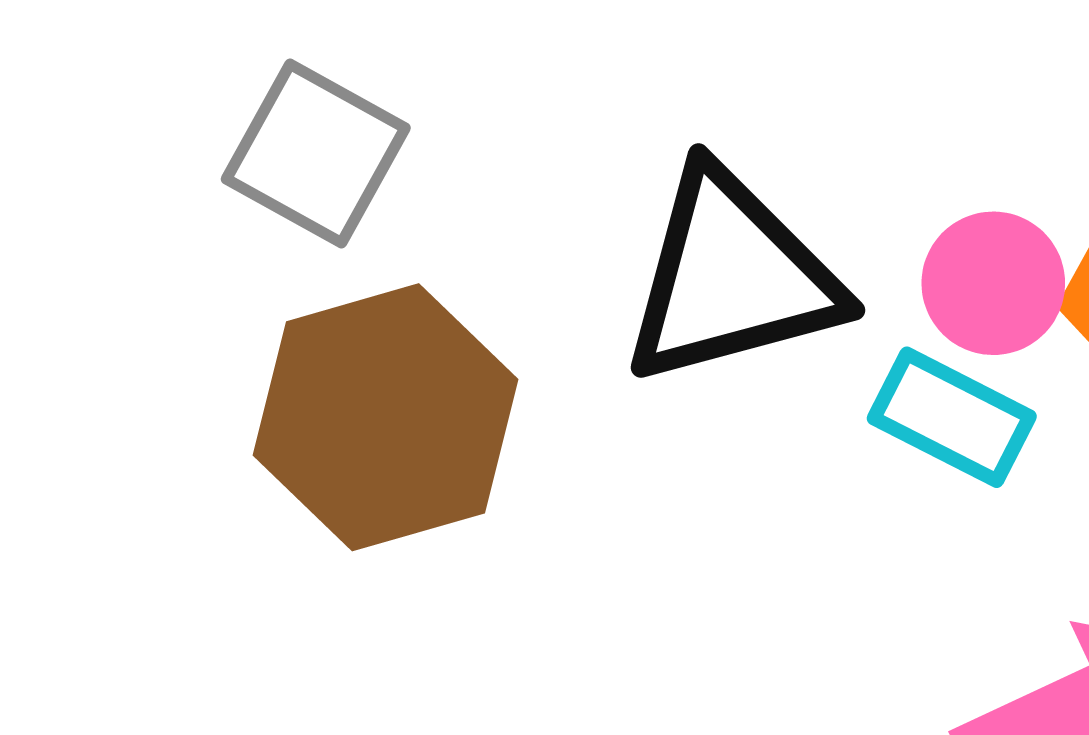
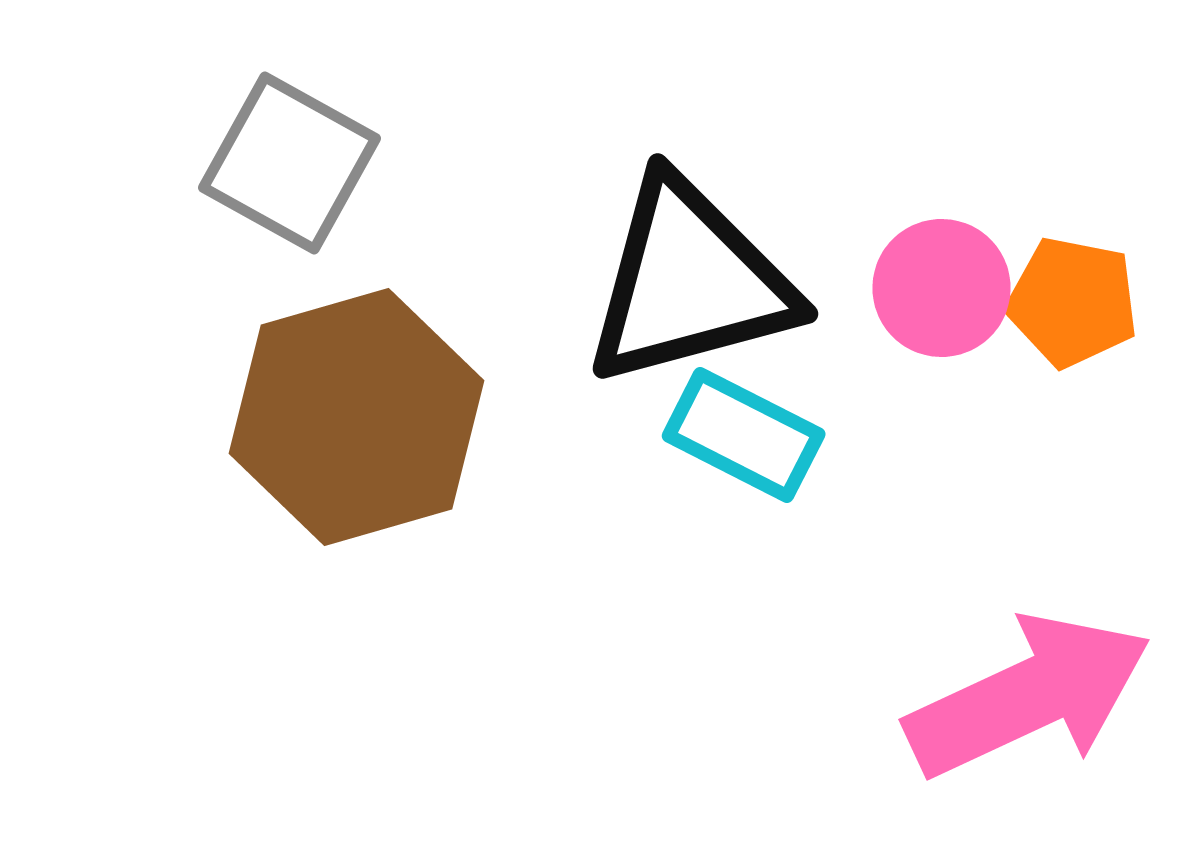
cyan rectangle: (952, 417) -> (744, 435), moved

